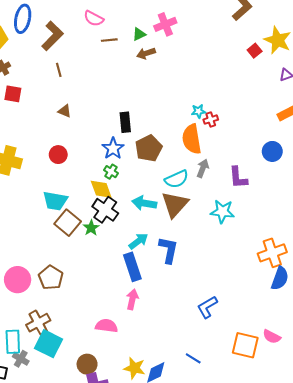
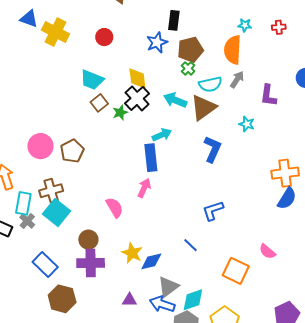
red cross: (211, 120) -> (279, 27), moved
green cross: (111, 172) -> (188, 68), moved
cyan star: (222, 211) -> (247, 124), size x0.7
brown square: (68, 223) -> (99, 103), size x0.7
blue L-shape: (168, 250) -> (212, 149), moved
pink semicircle: (106, 326) -> (115, 208), turned 40
orange square: (245, 345) -> (236, 271), moved
blue line: (193, 358) -> (191, 245), moved

